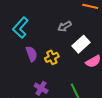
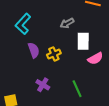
white rectangle: (81, 44) -> (83, 41), turned -48

